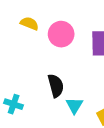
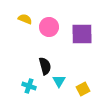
cyan cross: (14, 104) -> (29, 86), moved

